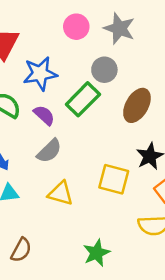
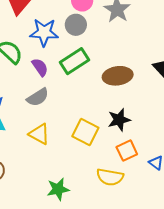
gray circle: (104, 70) -> (76, 25), moved
brown ellipse: (137, 105) -> (118, 76), turned 40

